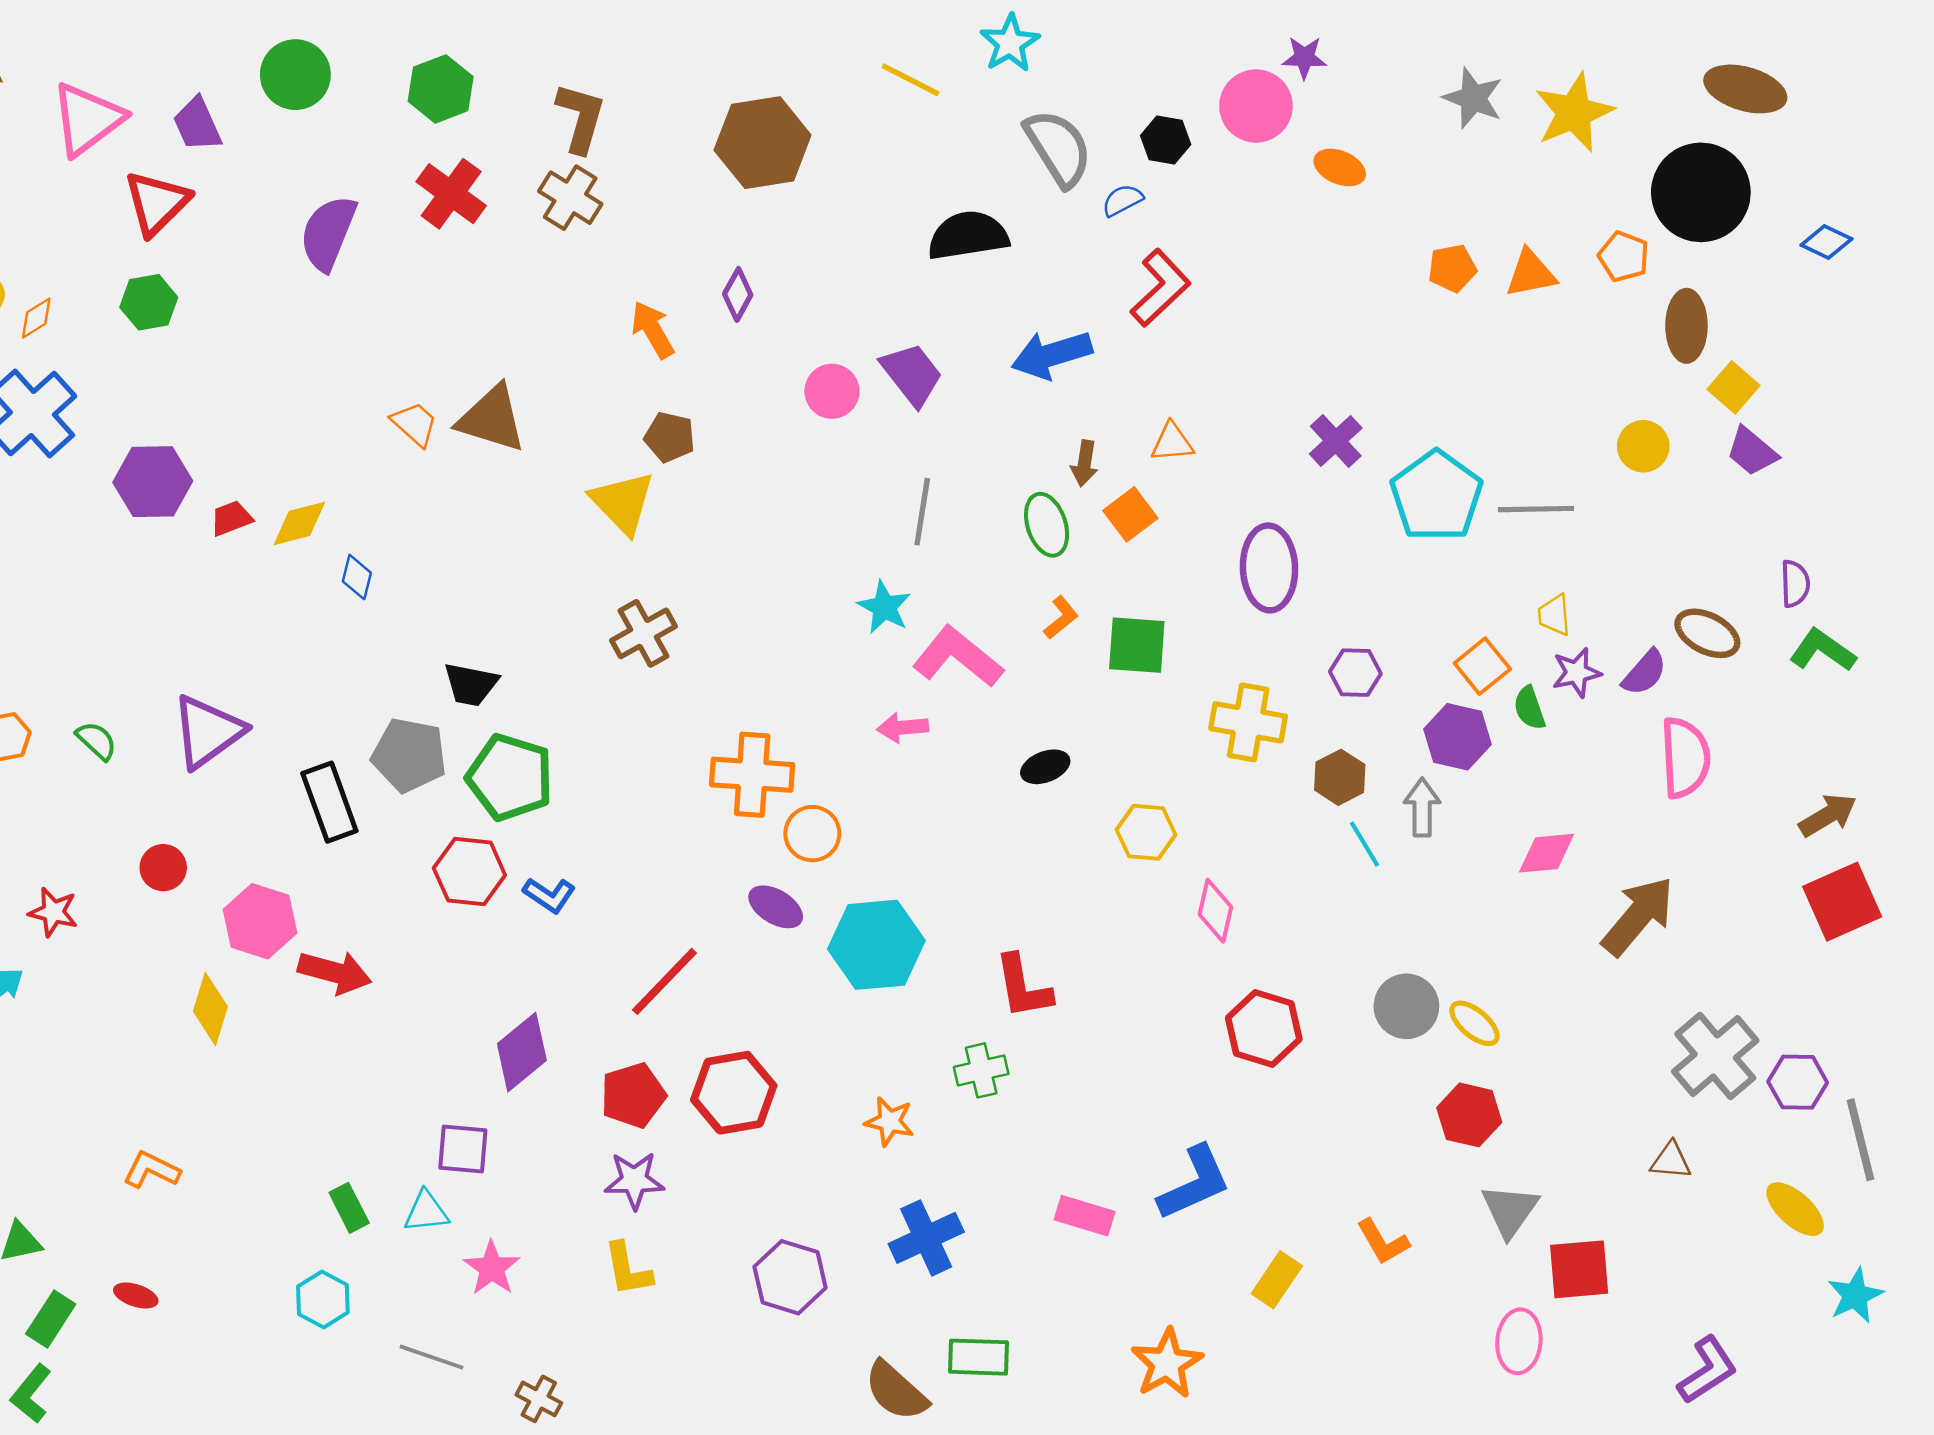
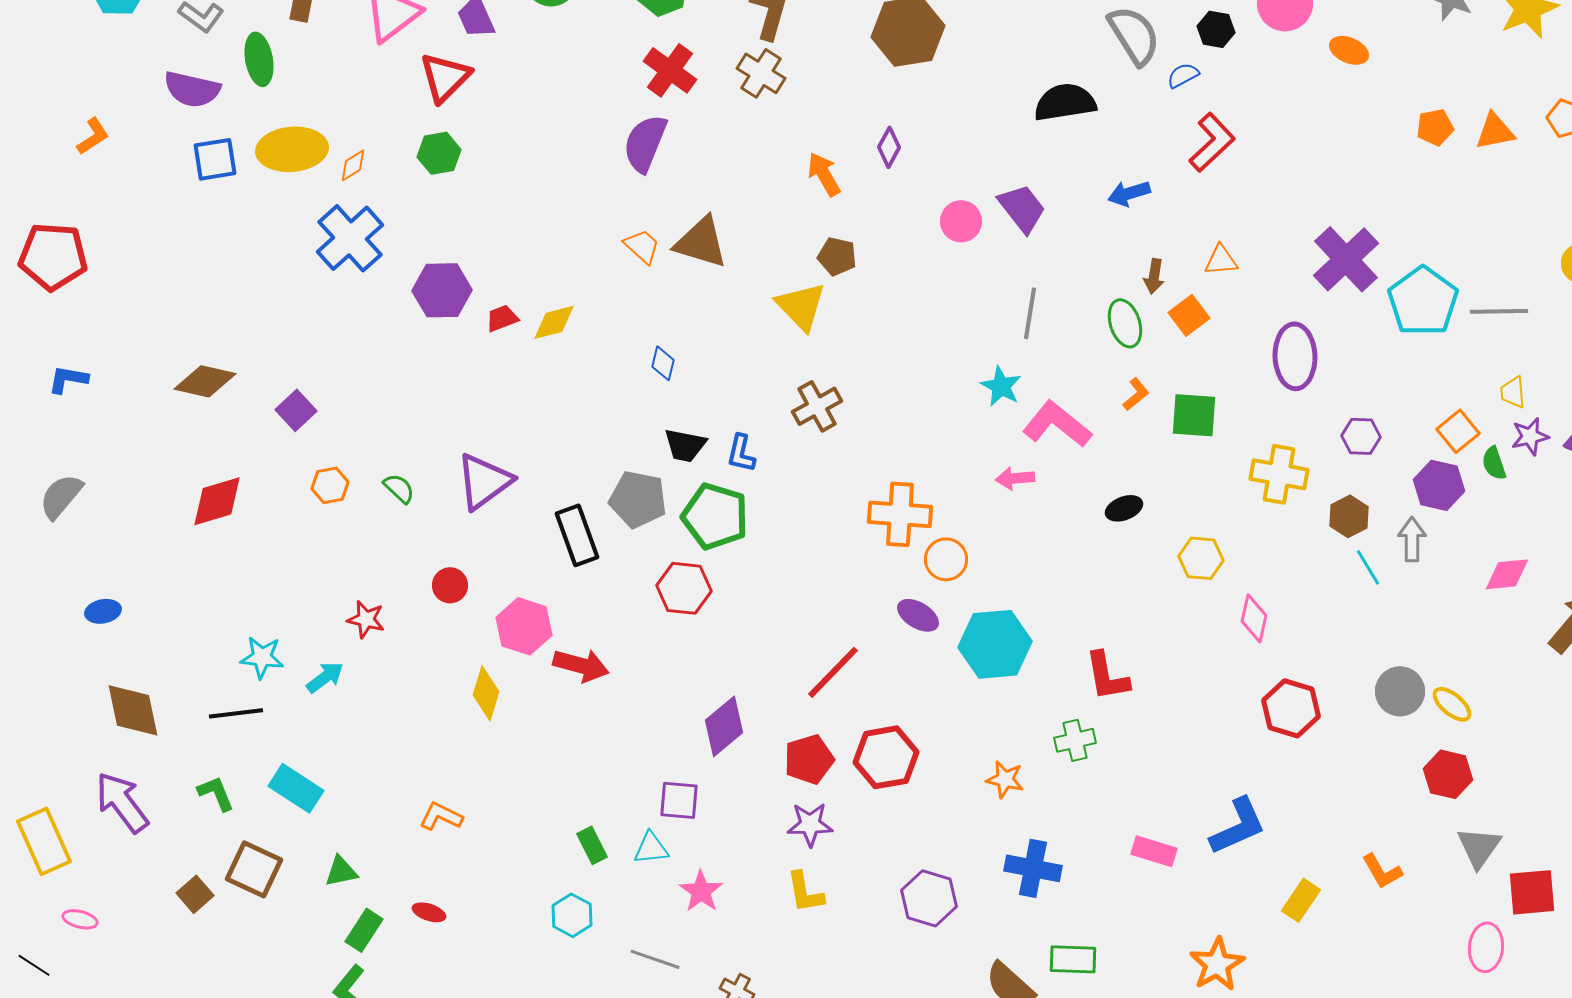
purple semicircle: (328, 233) -> (645, 143), moved
blue arrow: (1052, 355) -> (1129, 193), size x0.7
purple cross: (1336, 441) -> (1346, 259), size x1.6
blue diamond: (357, 577) -> (663, 363), moved
blue L-shape: (549, 895) -> (741, 453), moved, turned 69
blue cross: (926, 1238) -> (1033, 868), turned 36

